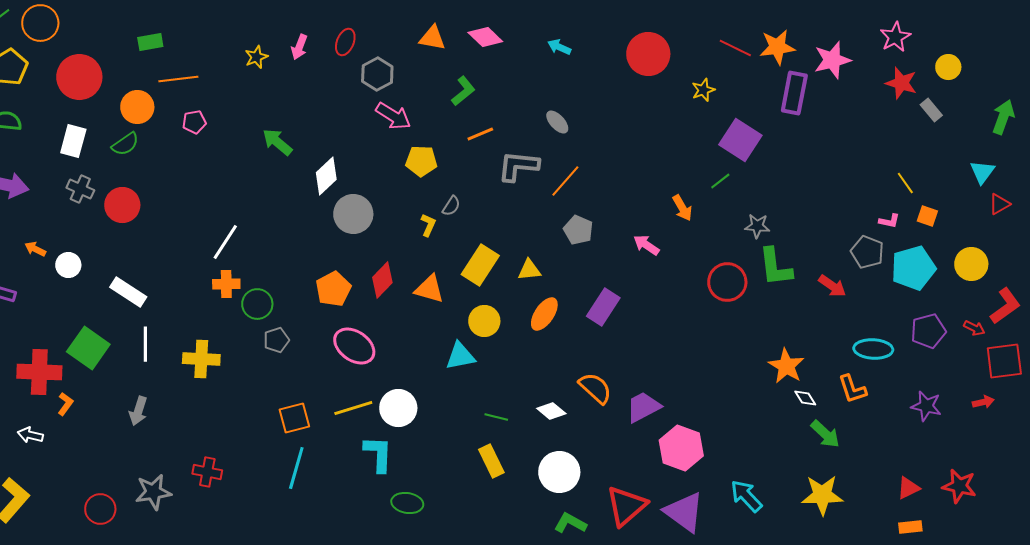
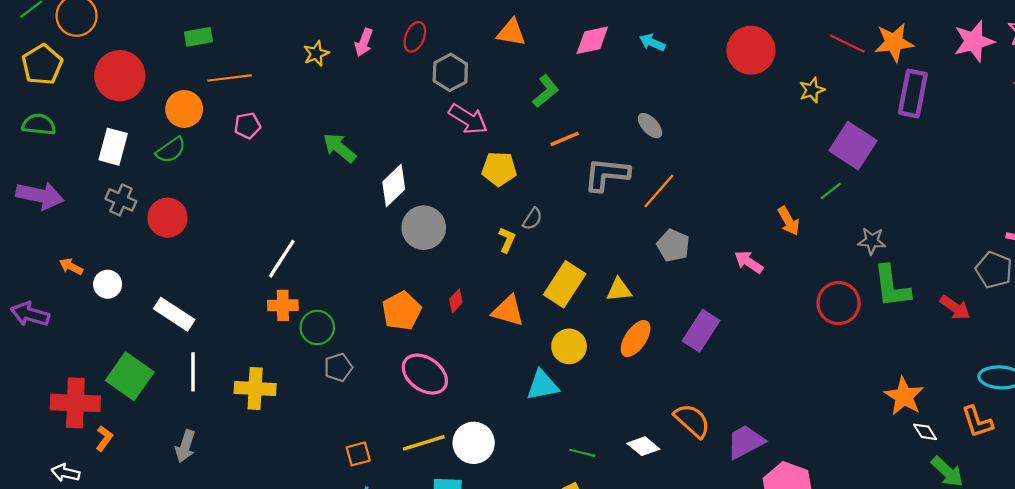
pink diamond: (485, 37) -> (592, 40), moved, turned -56
pink star: (832, 60) -> (974, 41), moved
red diamond: (382, 280) -> (456, 301), size x0.6
orange square: (294, 418) -> (358, 454), size x0.7

